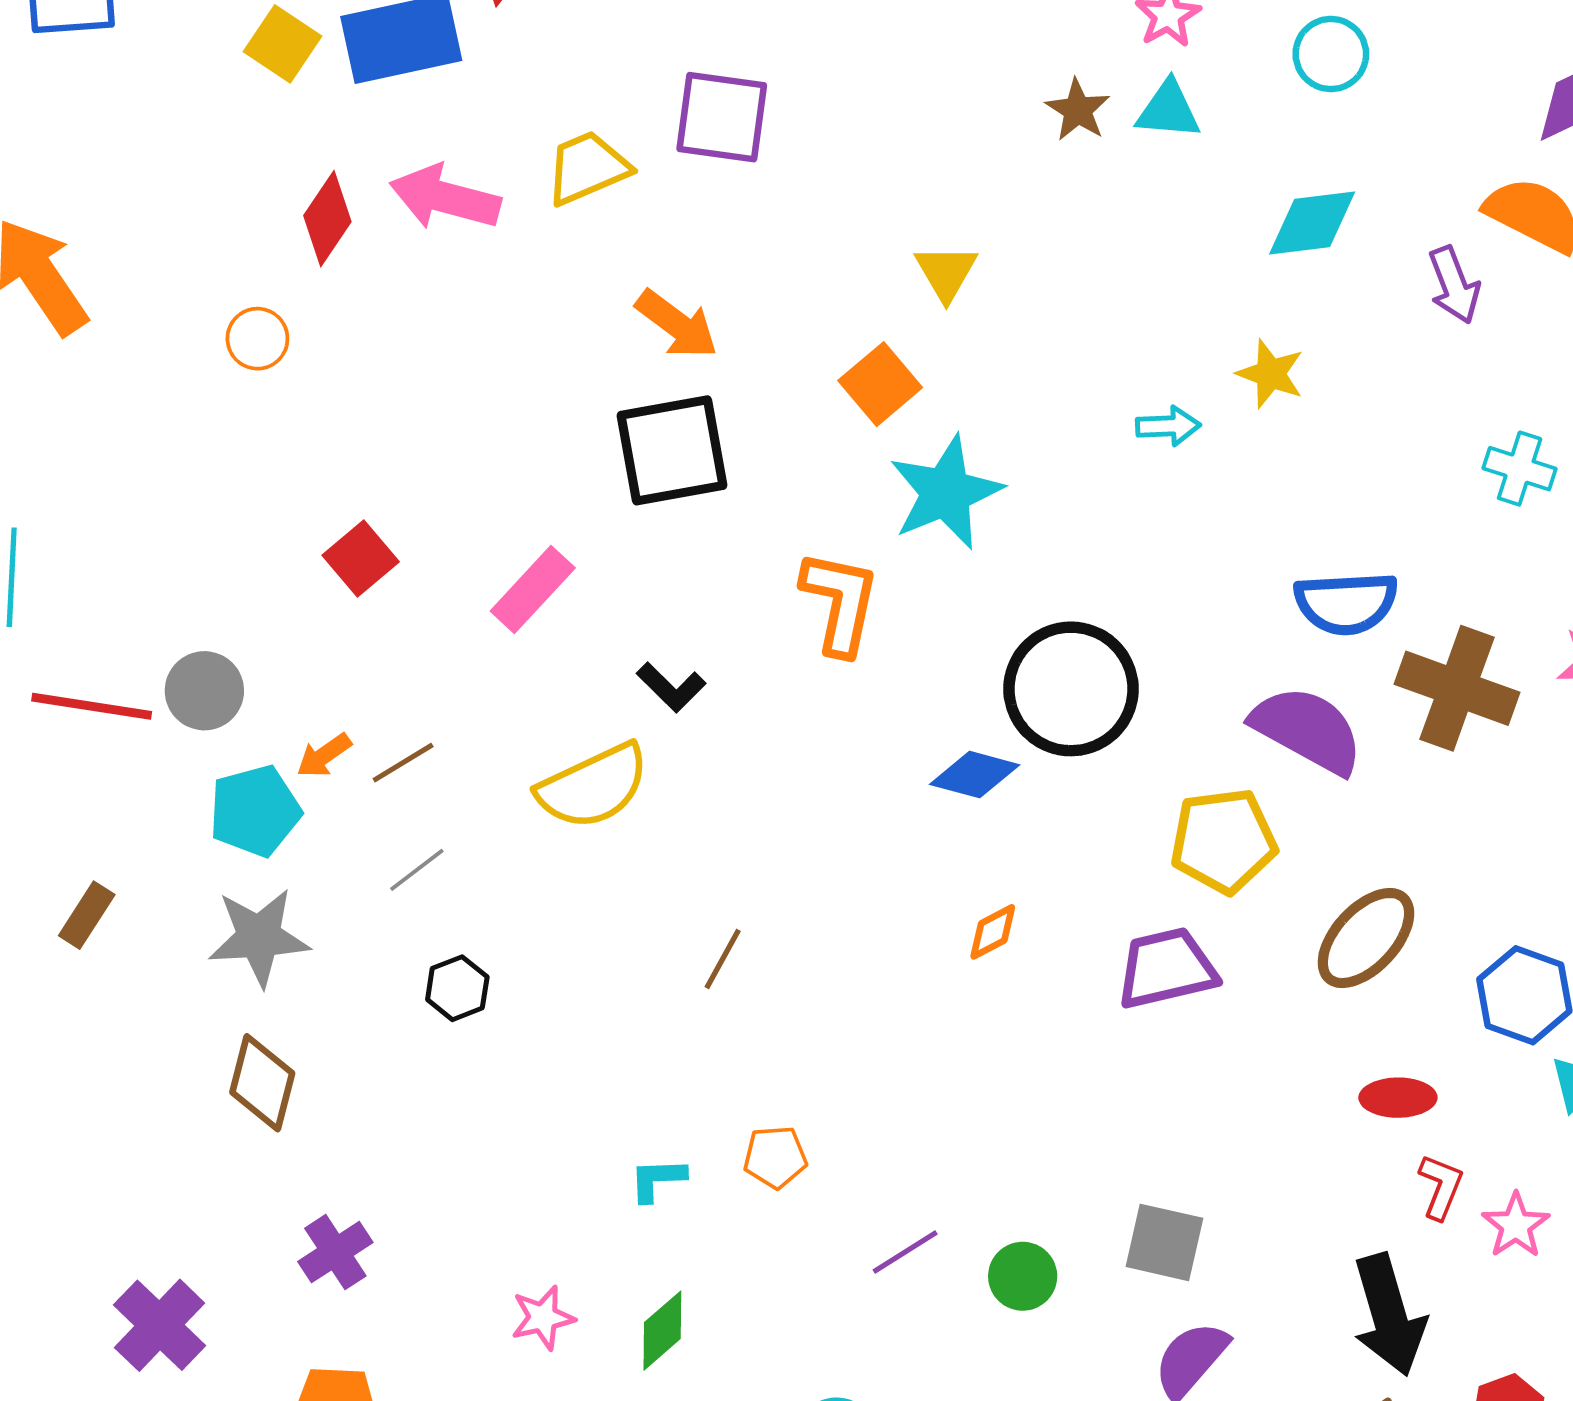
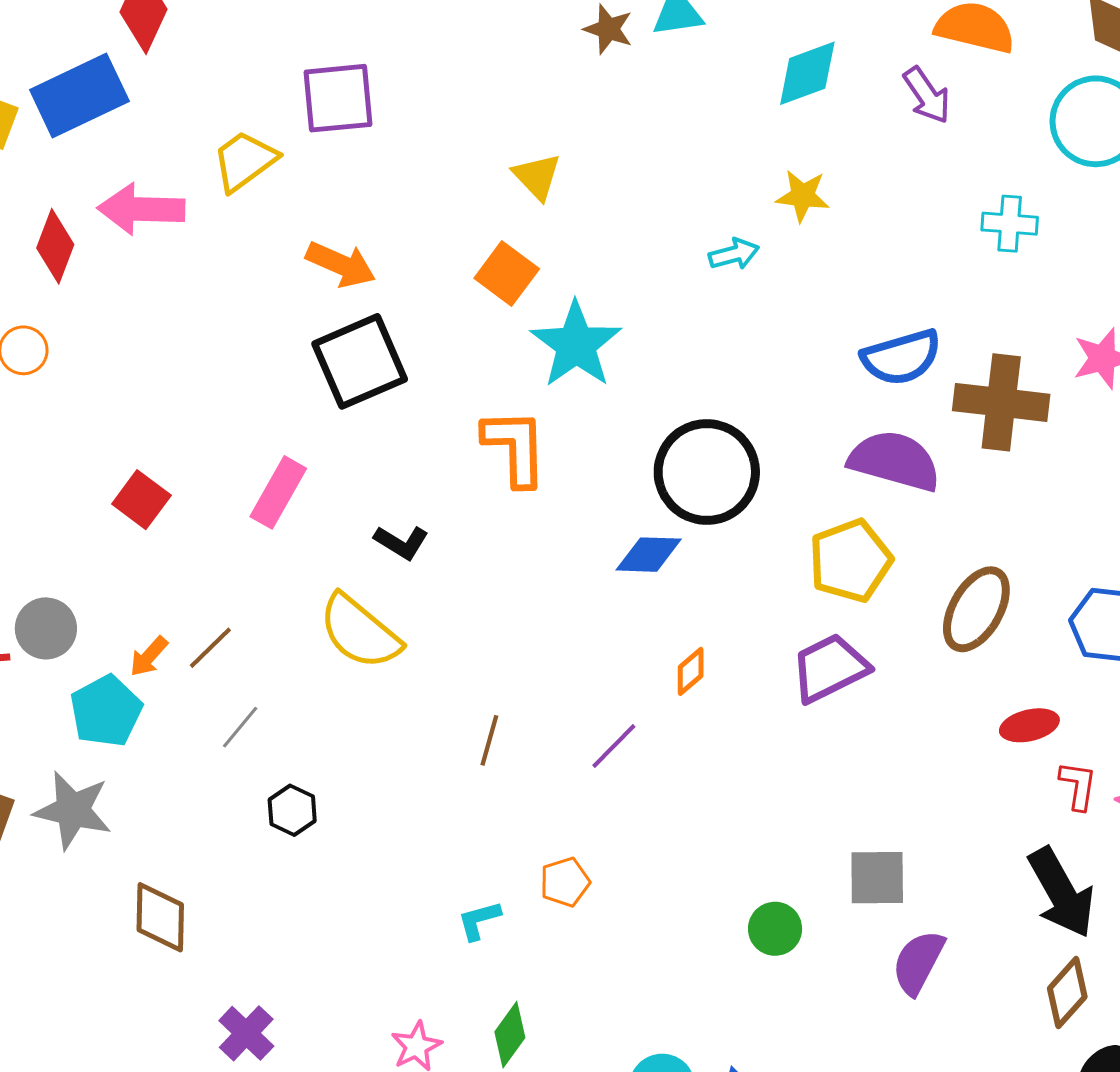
yellow semicircle: (593, 786) -> (360, 632), turned 78
gray star: (259, 937) -> (73, 810), moved, turned 30
purple line: (905, 1252) -> (614, 746), moved

